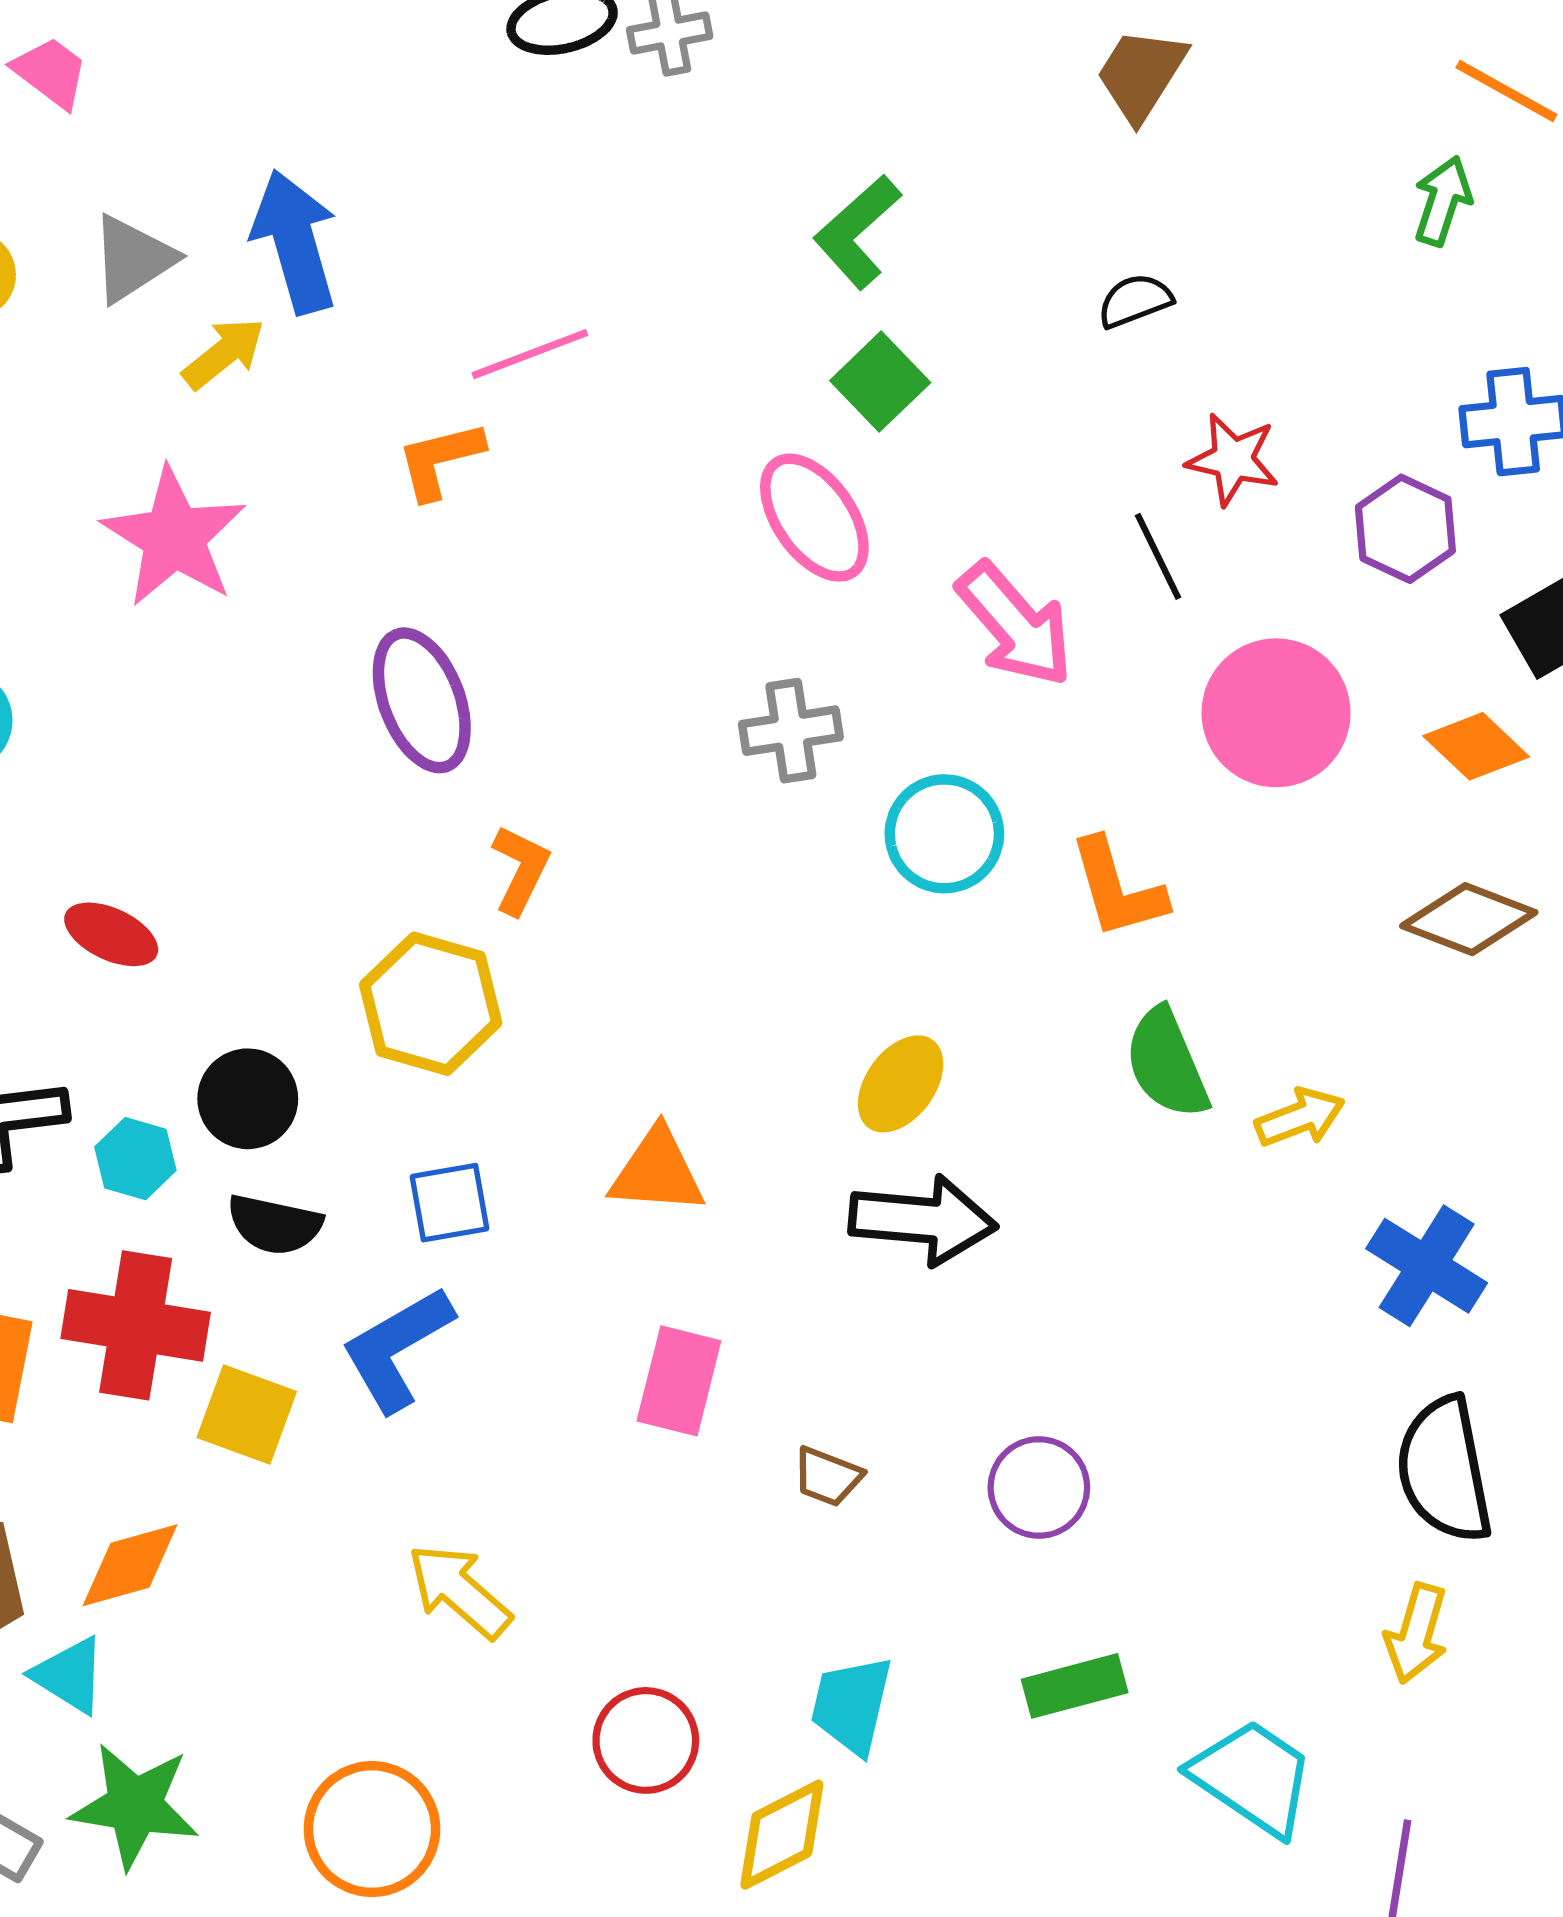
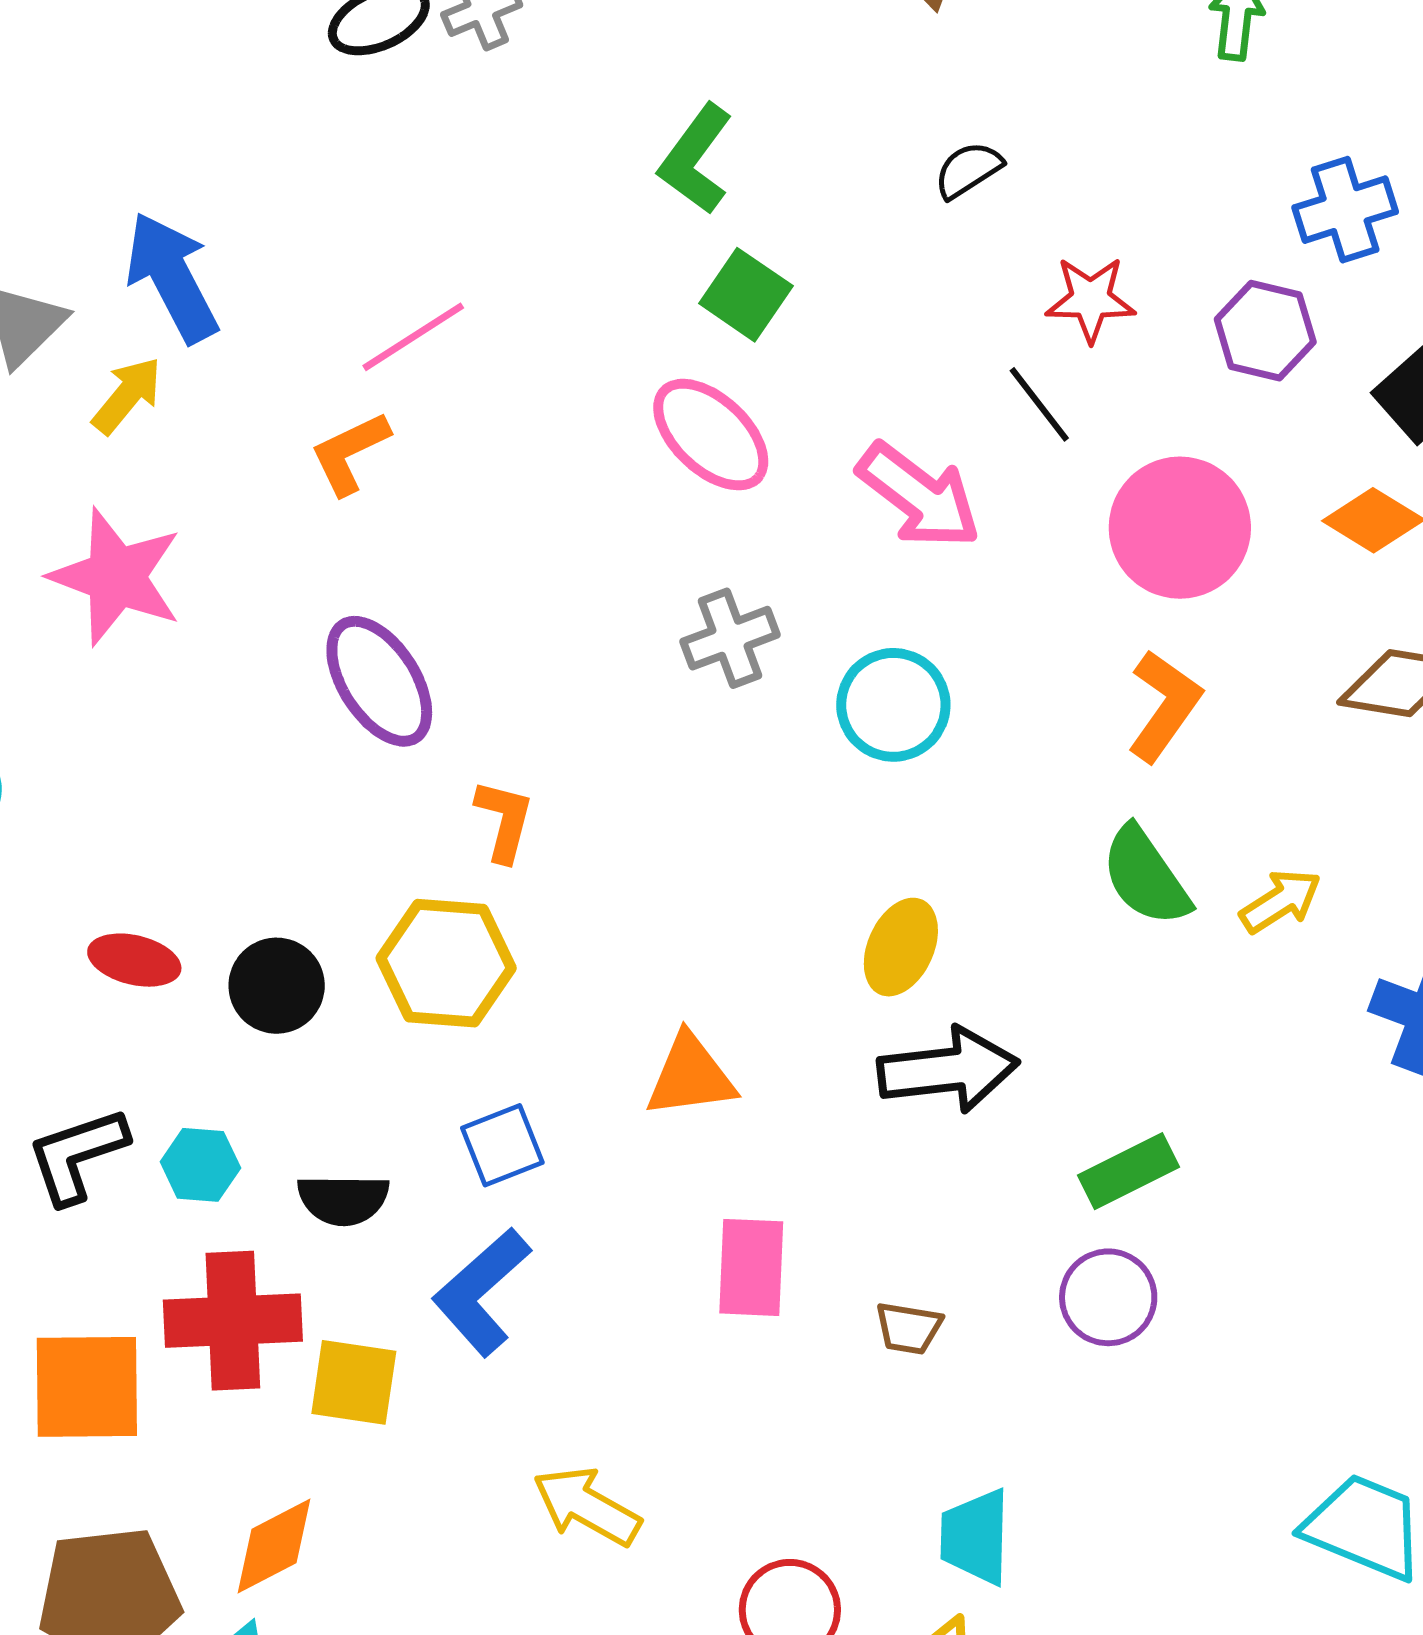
orange L-shape: (1118, 888) -> (1164, 706), moved, turned -117
black circle: (248, 1099) -> (277, 986), moved
green rectangle: (1075, 1686) -> (1128, 1171), moved

